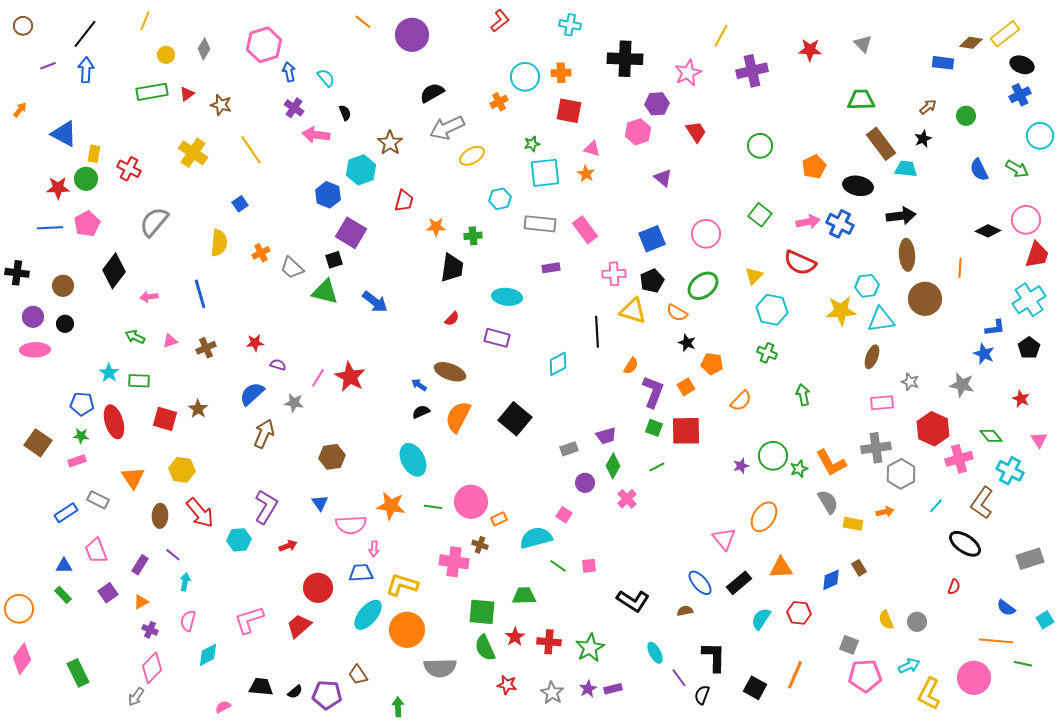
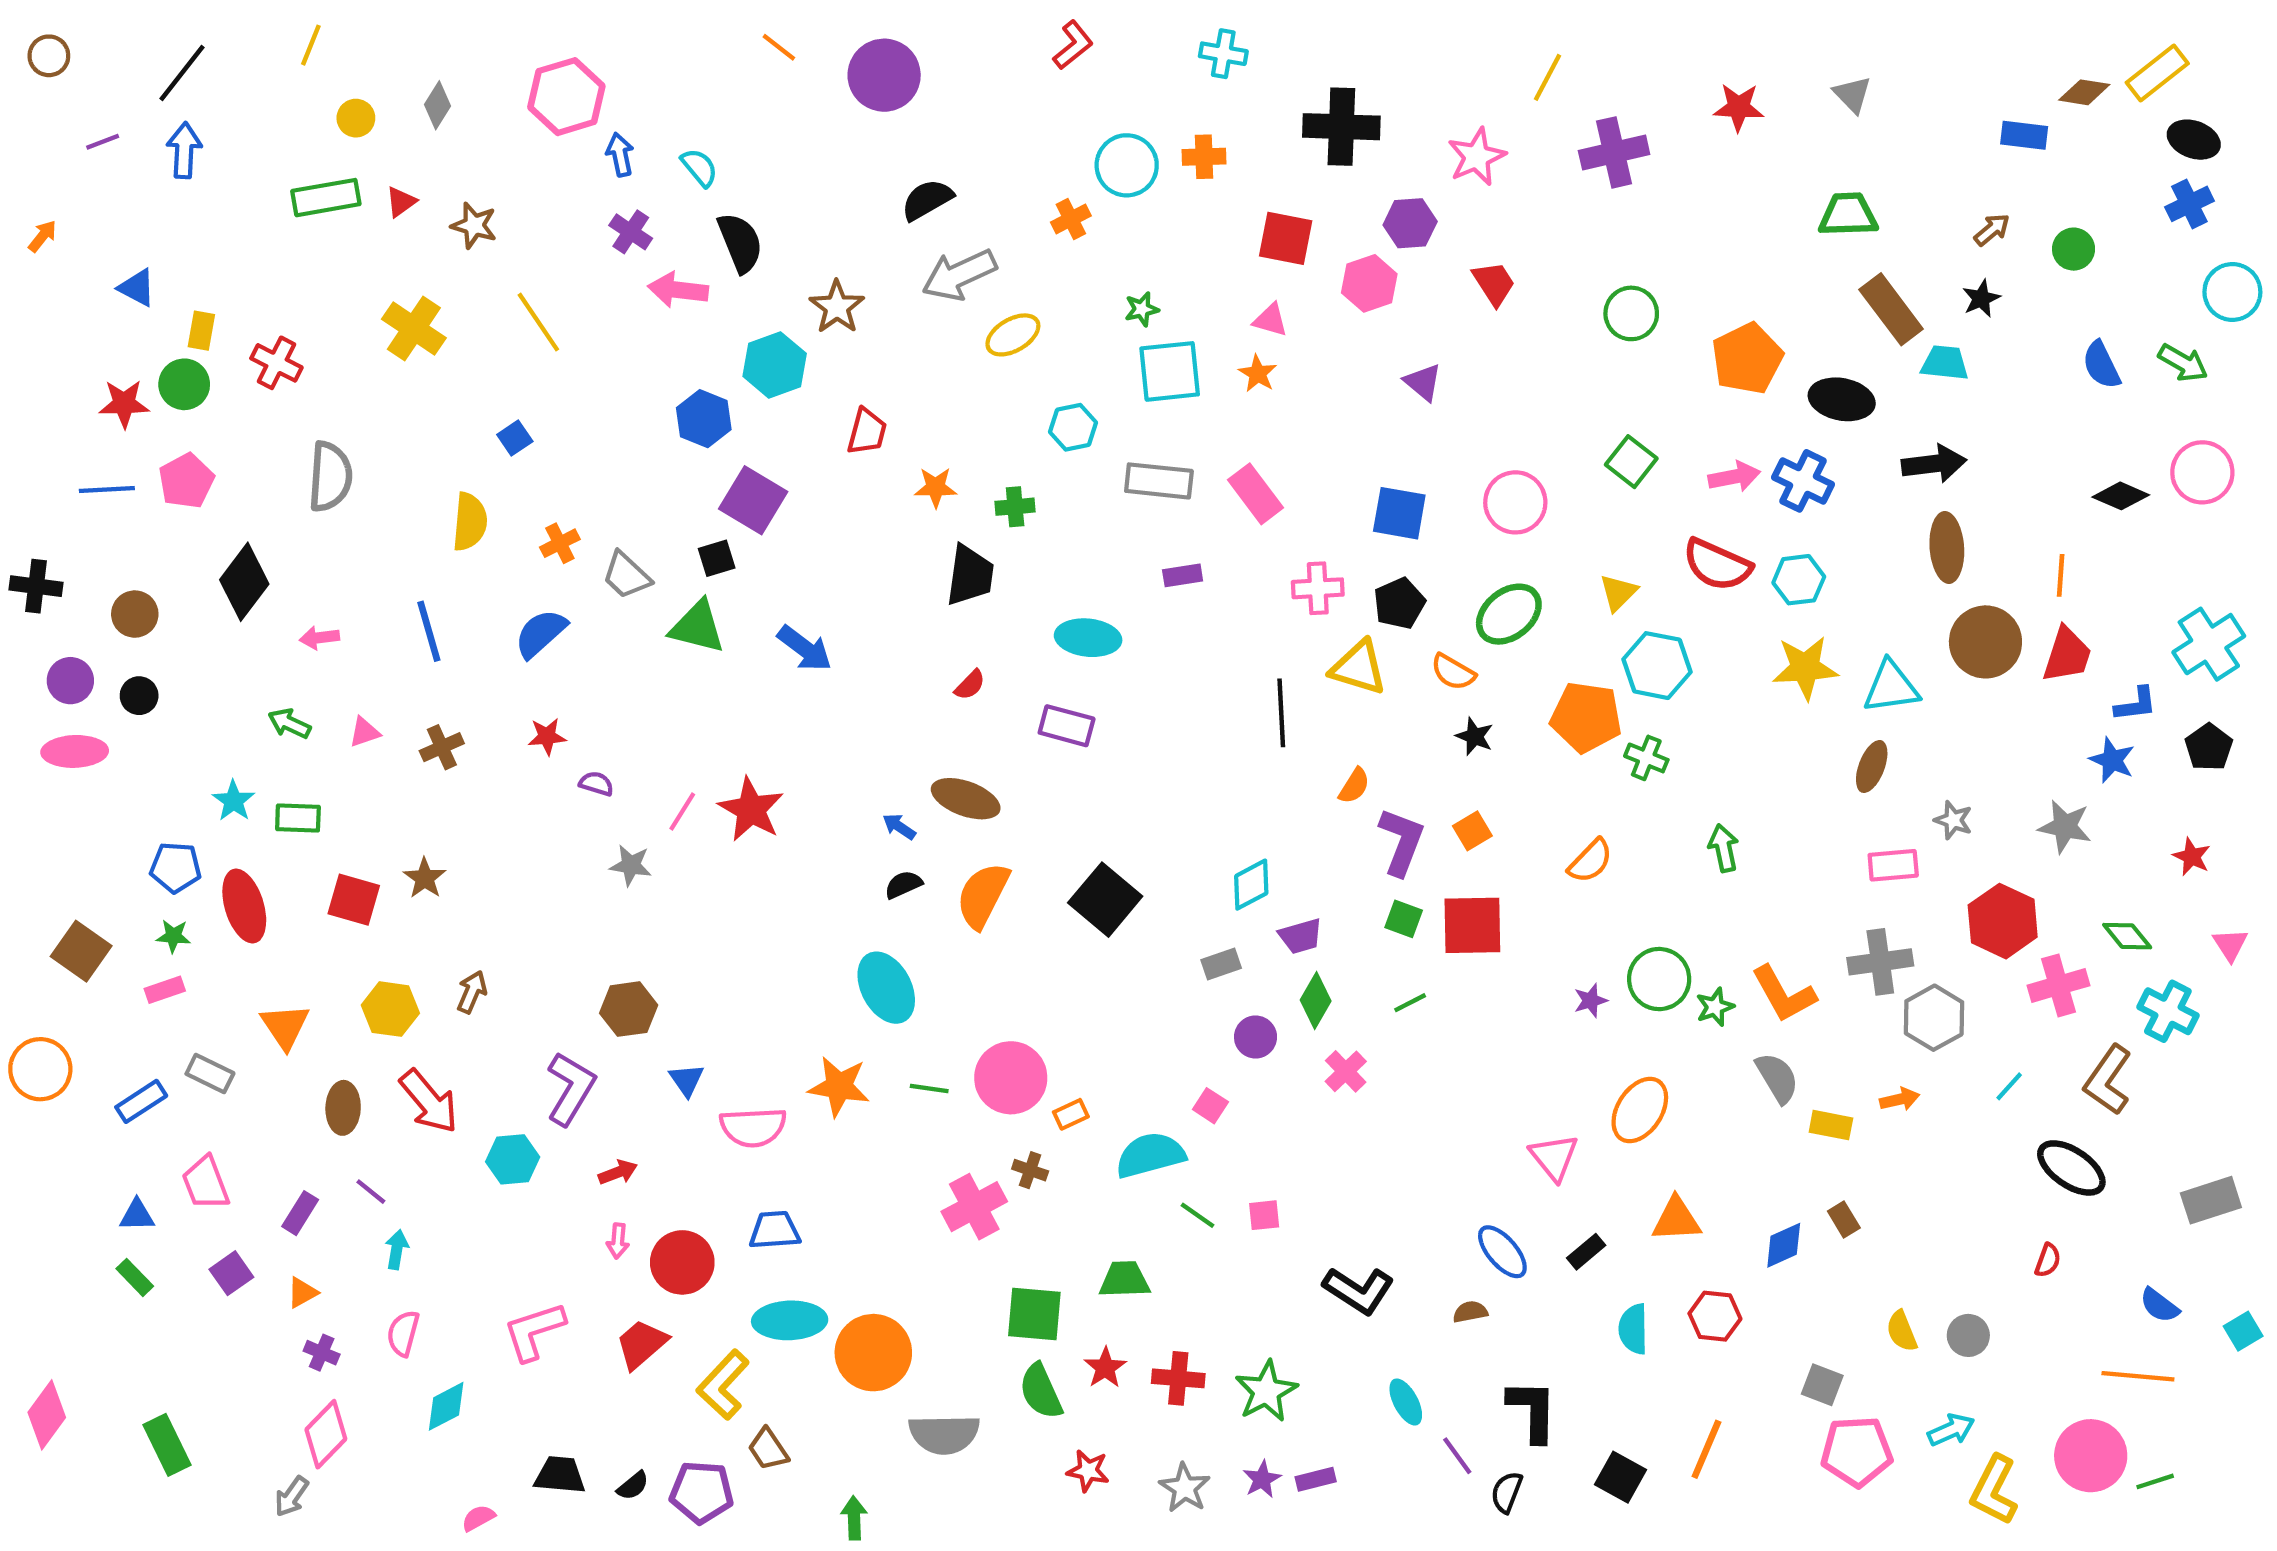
red square: (569, 111) -> (1286, 238), moved
black semicircle: (345, 113) -> (740, 243), size x1.8
blue triangle: (64, 134) -> (137, 288), size x0.7
orange pentagon: (814, 167) -> (1747, 359), size x1.4
gray semicircle: (154, 222) -> (330, 477), turned 144
blue square: (652, 239) -> (1399, 513), turned 32
red trapezoid: (1037, 255) -> (2067, 655), moved
cyan hexagon: (867, 286) -> (1799, 580), moved
cyan diamond: (558, 364) -> (1251, 885), moved
orange pentagon: (712, 364) -> (1586, 717), moved, size x1.5
blue semicircle: (252, 394) -> (541, 633), moved
brown arrow: (264, 434) -> (472, 992), moved, size x0.7
brown hexagon: (332, 457) -> (629, 1009), moved
pink arrow: (374, 549) -> (618, 1241), moved
pink cross: (454, 562) -> (974, 1207), turned -36
black rectangle: (739, 583) -> (1586, 1252), size x0.7
yellow L-shape: (402, 585) -> (723, 1385), moved, turned -64
orange circle: (19, 609) -> (40, 1069), moved
cyan ellipse: (368, 615) -> (790, 1320), turned 48
cyan semicircle: (761, 619) -> (1633, 1329), turned -35
green line: (1023, 664) -> (2155, 1481), moved, turned -30

